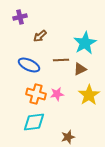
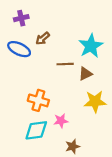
blue ellipse: (29, 65) -> (19, 49), moved
pink star: (57, 94) -> (61, 121), moved
yellow star: (89, 95) -> (95, 101), turned 30

